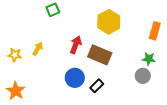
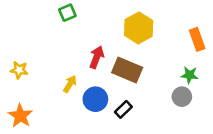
orange rectangle: (155, 31) -> (197, 39), turned -36
yellow arrow: (38, 49) -> (70, 84), moved

